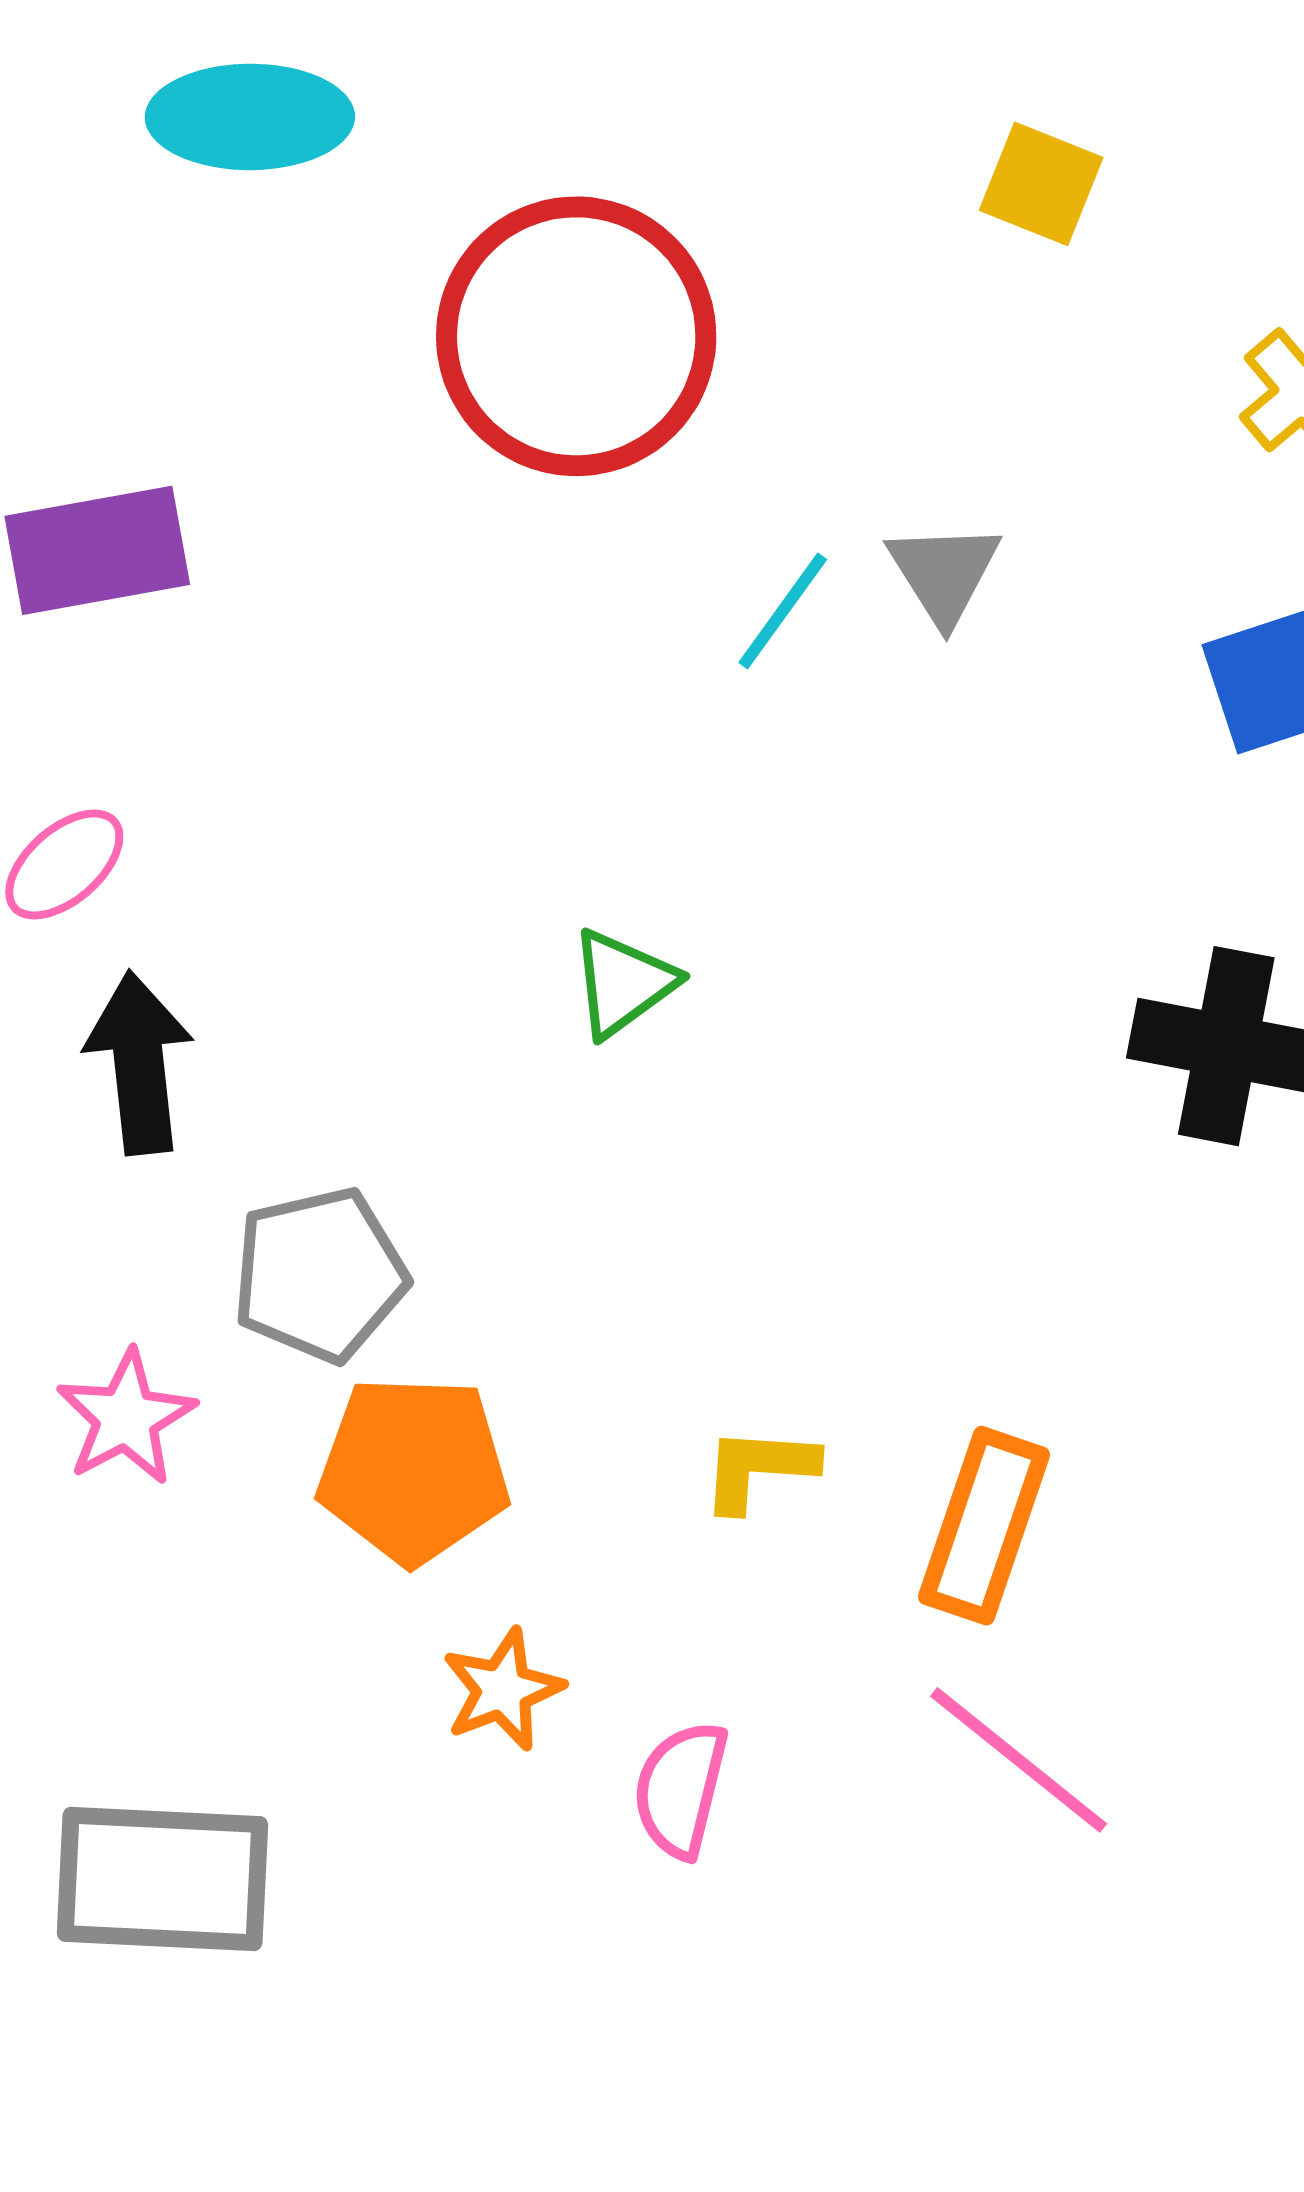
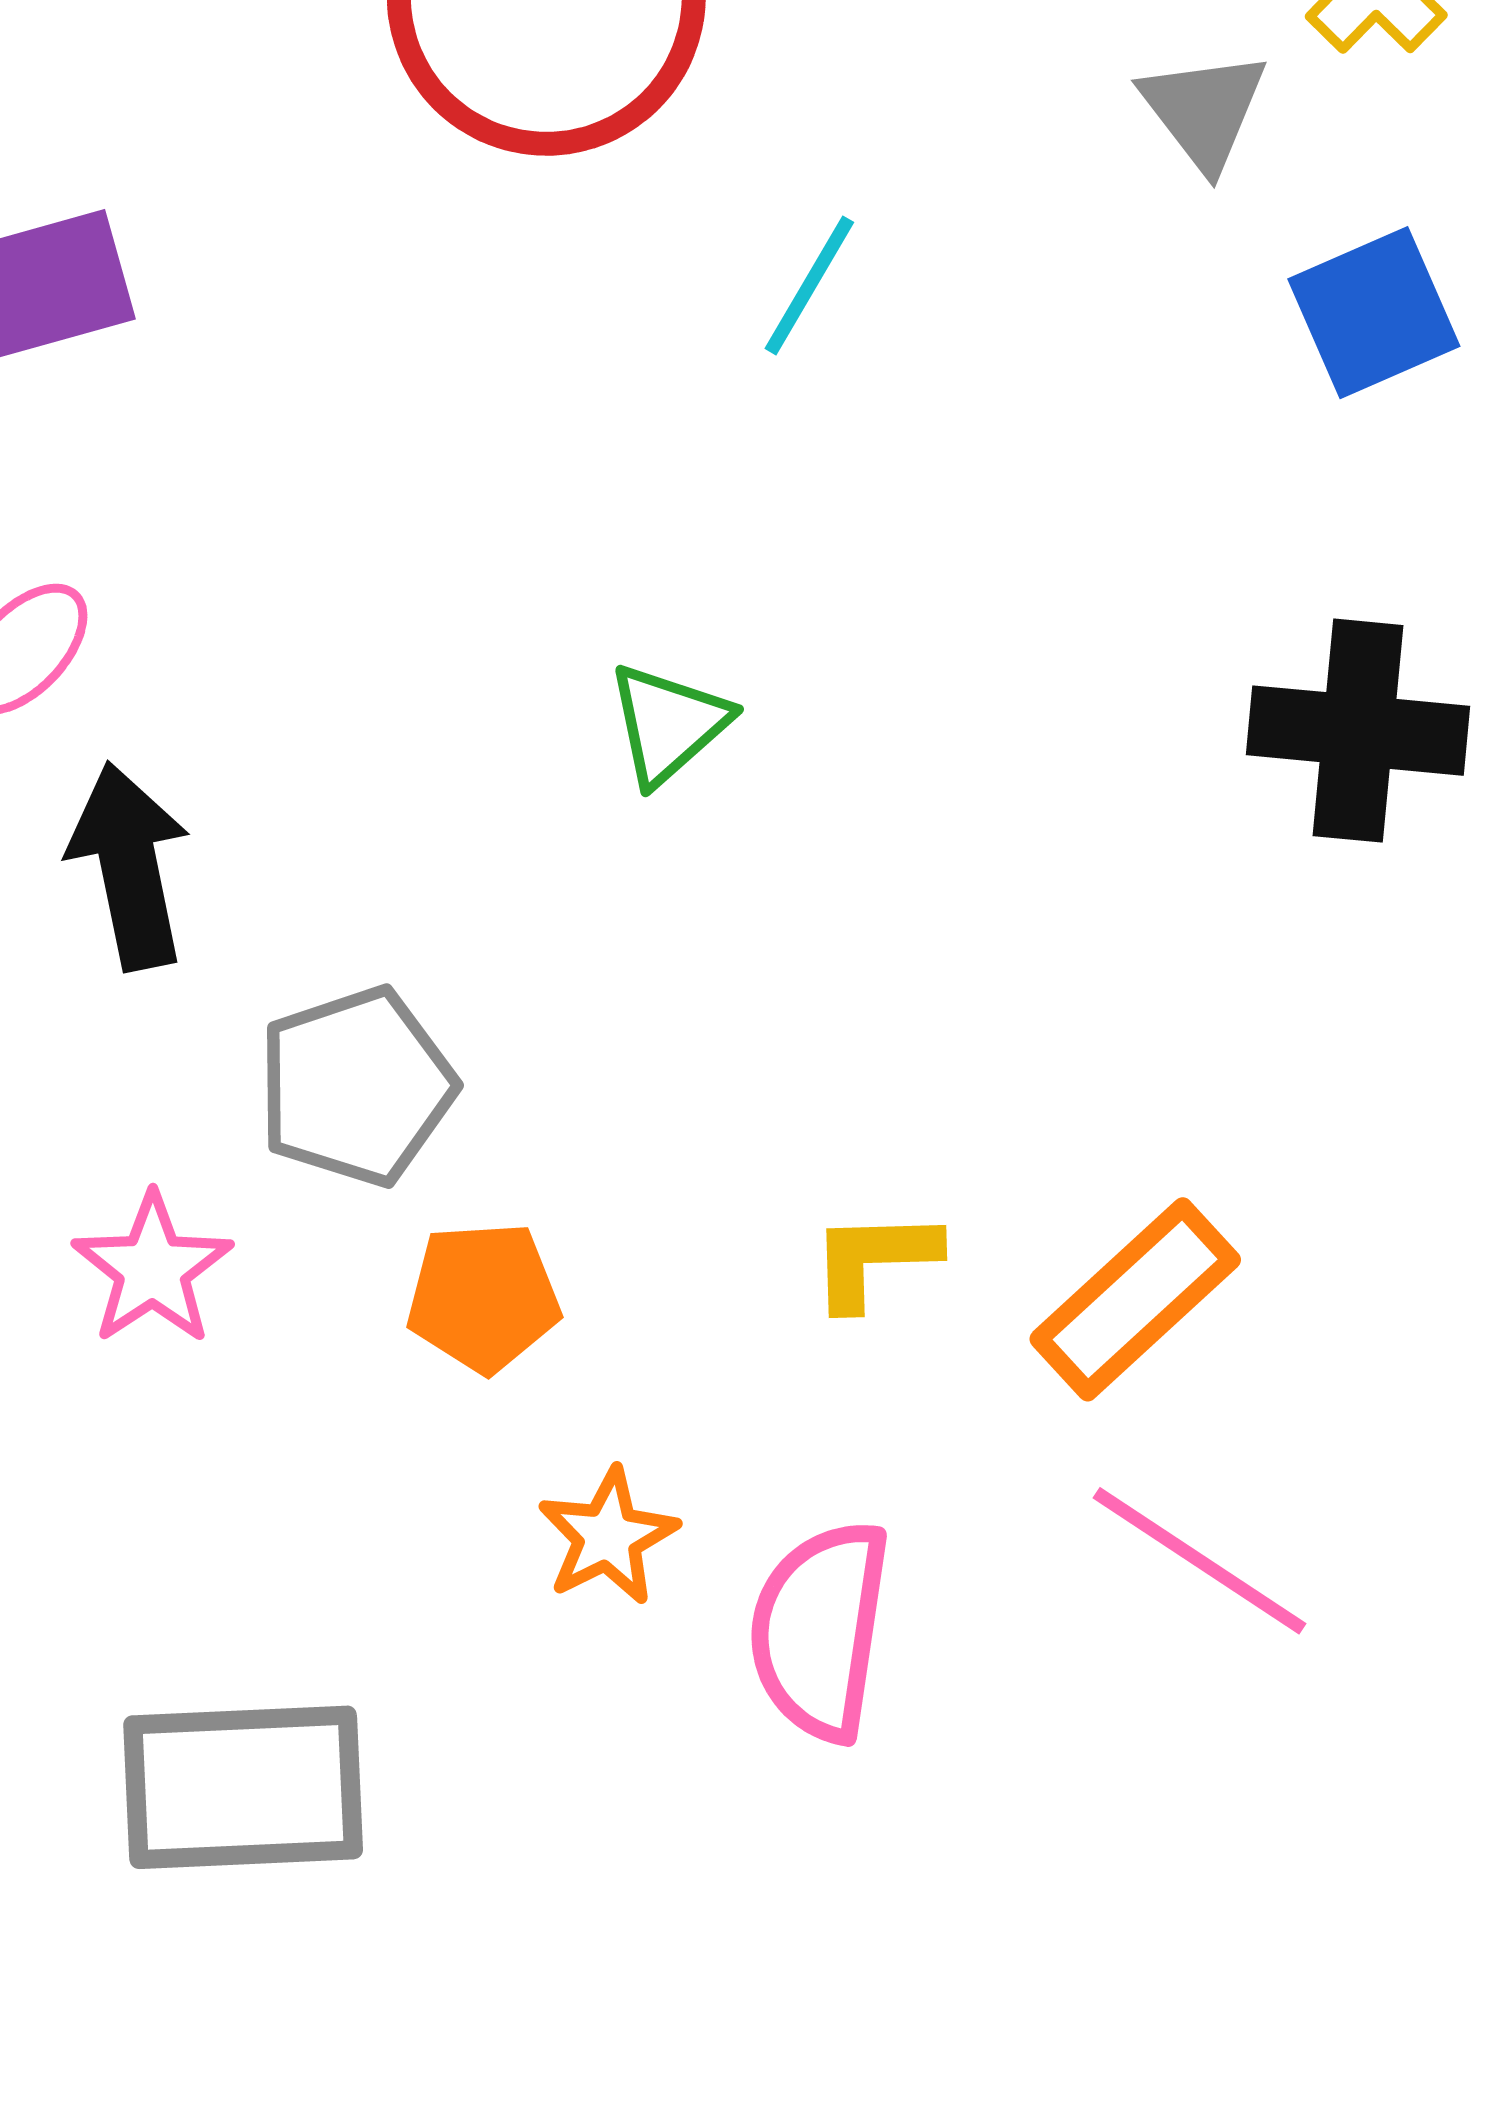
gray triangle: (944, 573) -> (1204, 110), moved
orange pentagon: (413, 1470) -> (483, 1297), size x0.7
orange rectangle: (984, 1526) -> (1135, 1299), turned 34
pink semicircle: (681, 1789) -> (820, 1630), size x1.4

